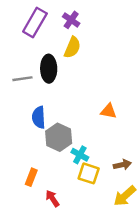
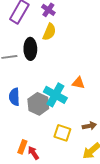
blue semicircle: (39, 117) -> (14, 97), moved
cyan cross: (80, 155) -> (55, 95), moved, size x1.6
orange rectangle: (31, 177) -> (22, 147), moved

